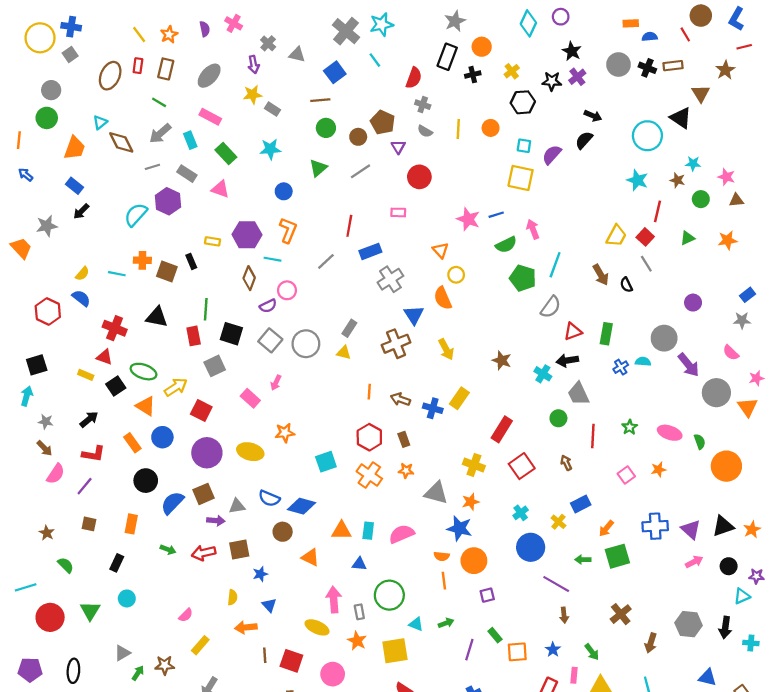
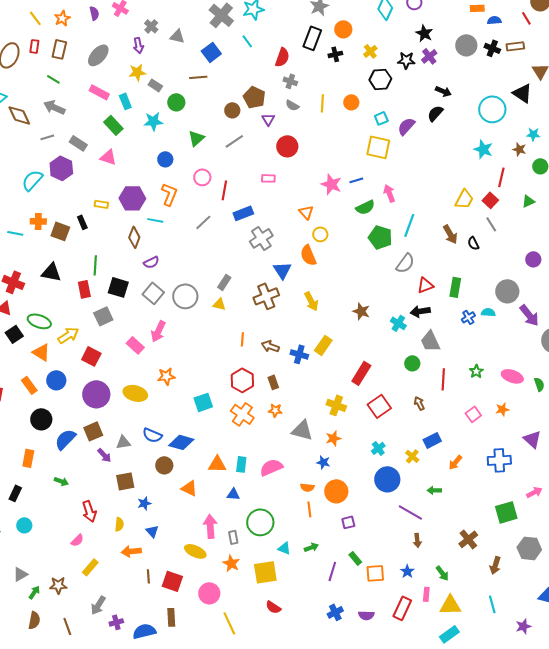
green circle: (326, 128) -> (176, 102), moved
gray arrow: (160, 133) -> (54, 107), turned 65
cyan rectangle: (190, 140) -> (125, 101), moved
cyan square: (524, 146) -> (381, 118), turned -32
pink circle: (287, 290) -> (202, 177), moved
pink arrow: (276, 383) -> (158, 331), size x1.5
purple arrow: (216, 521) -> (104, 455), turned 42
blue star: (459, 528) -> (323, 462), size x0.6
purple triangle: (691, 530) -> (532, 439), moved
red arrow: (204, 553) -> (89, 511), moved, turned -95
green square: (617, 556) -> (506, 512), moved

